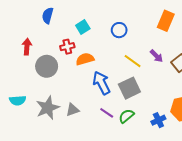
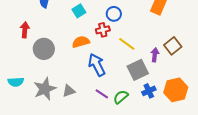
red cross: (67, 47) -> (103, 30), moved
purple arrow: (156, 56) -> (155, 55), moved, turned -128
gray square: (129, 88) -> (138, 70), moved
blue cross: (158, 120) -> (149, 91), moved

